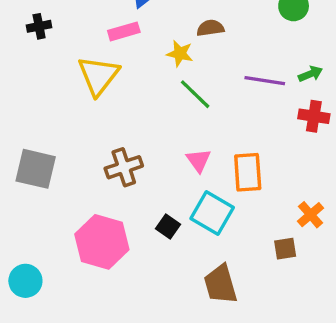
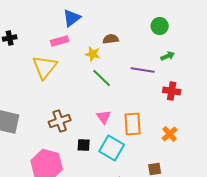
green arrow: (310, 74) -> (168, 56), moved
orange cross: (310, 215) -> (170, 134), moved
black square: (168, 227) -> (84, 145), moved, turned -32

